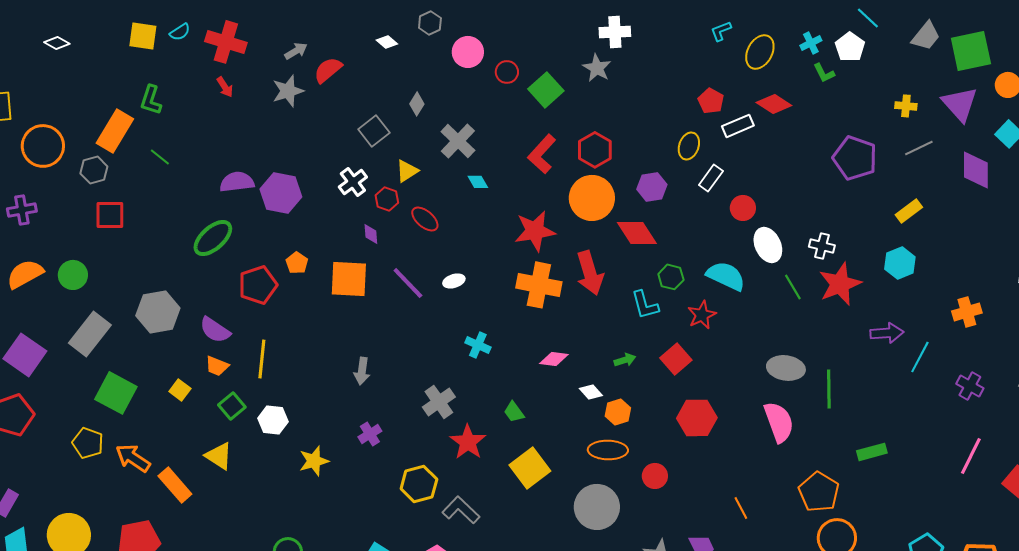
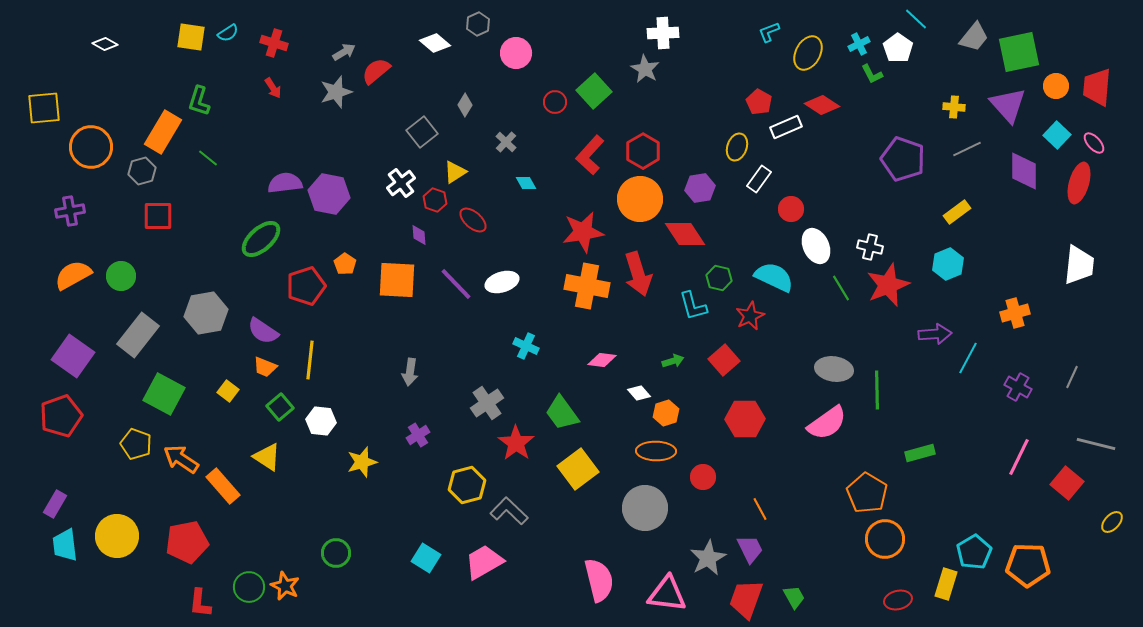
red cross: (226, 42) -> (274, 43), size x0.7
white diamond: (387, 42) -> (435, 43), size x1.4
red circle: (507, 72) -> (555, 102), moved
gray cross: (458, 141) -> (506, 142), size x0.6
white ellipse: (454, 281) -> (502, 282), size x1.5
green trapezoid: (514, 412) -> (562, 413), size x1.6
pink semicircle: (779, 422) -> (827, 423), turned 75
orange line: (741, 508) -> (760, 509), moved

